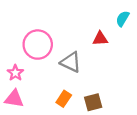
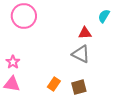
pink circle: (38, 45) -> (24, 16), moved
gray triangle: (71, 62) -> (81, 54), moved

